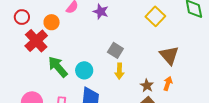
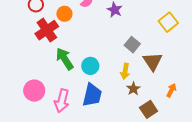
gray square: (115, 50) -> (132, 45), moved
brown triangle: (169, 55) -> (153, 61), moved
brown star: (147, 86) -> (133, 89), moved

